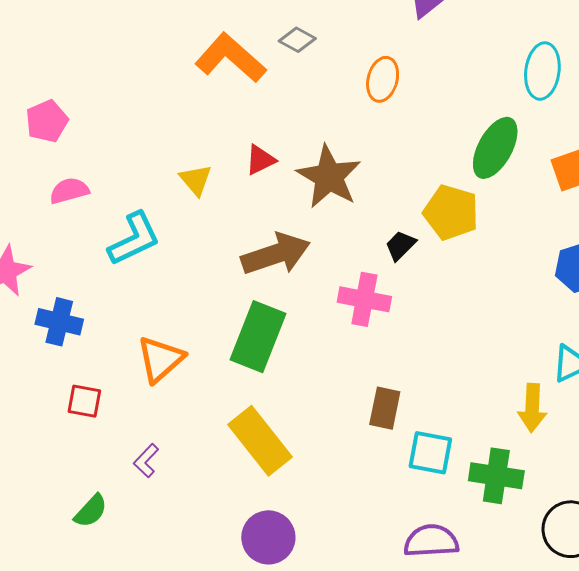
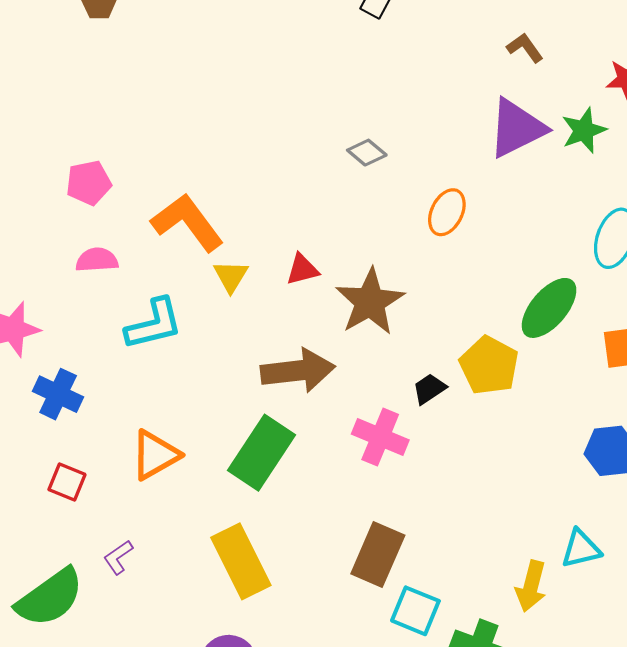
orange L-shape: (230, 58) -> (187, 222), moved
brown rectangle: (385, 408) -> (378, 554), size x1.4
green semicircle: (91, 511) -> (50, 598), size x1.8

